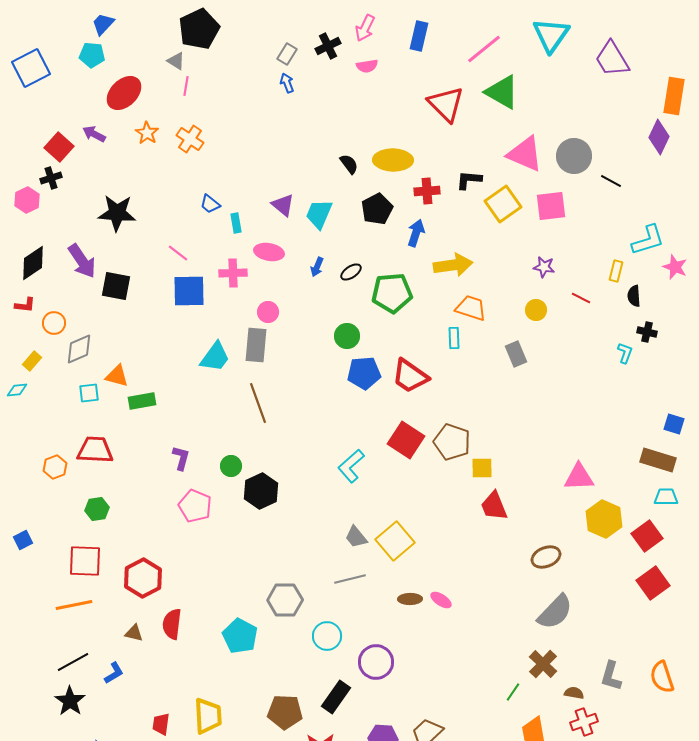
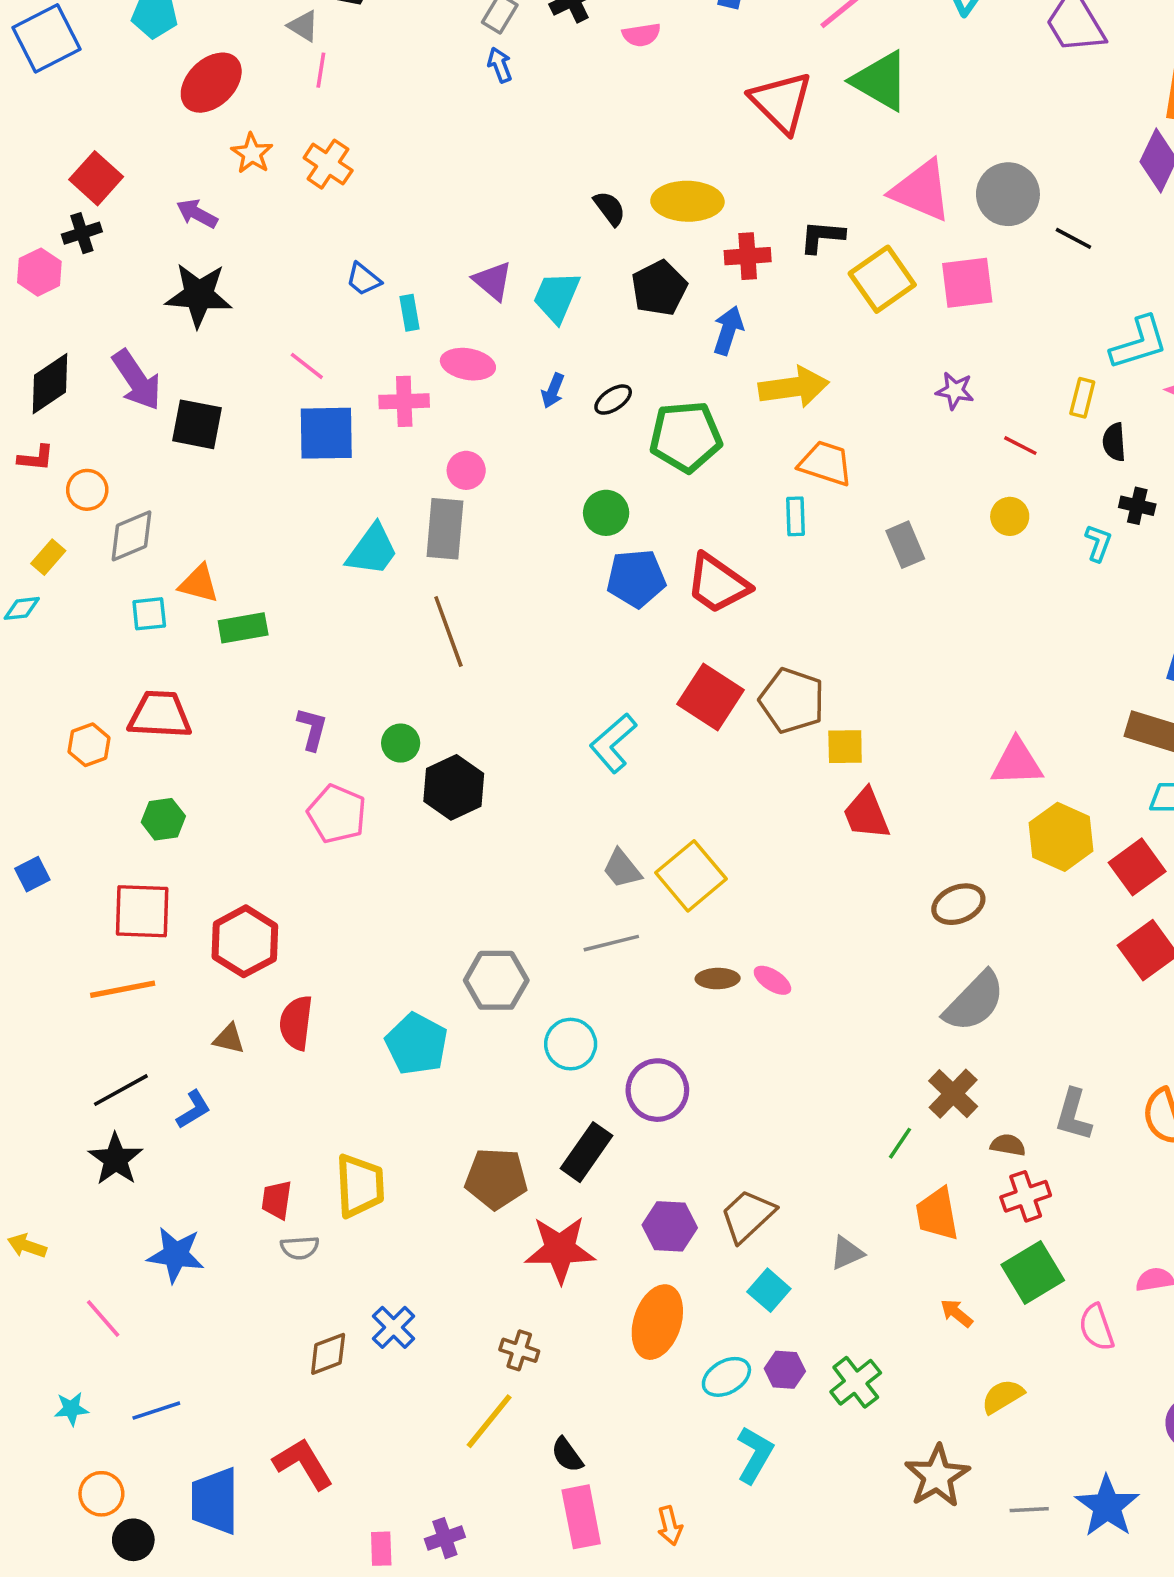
purple arrow: (94, 134) -> (197, 214), moved
yellow circle: (536, 310) -> (1010, 516), moved

